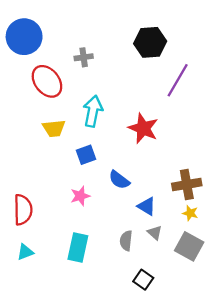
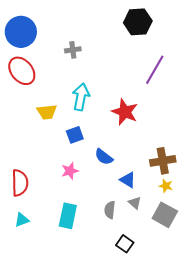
black hexagon: (150, 42) -> (138, 22), moved
red ellipse: (47, 81) -> (22, 71), moved

